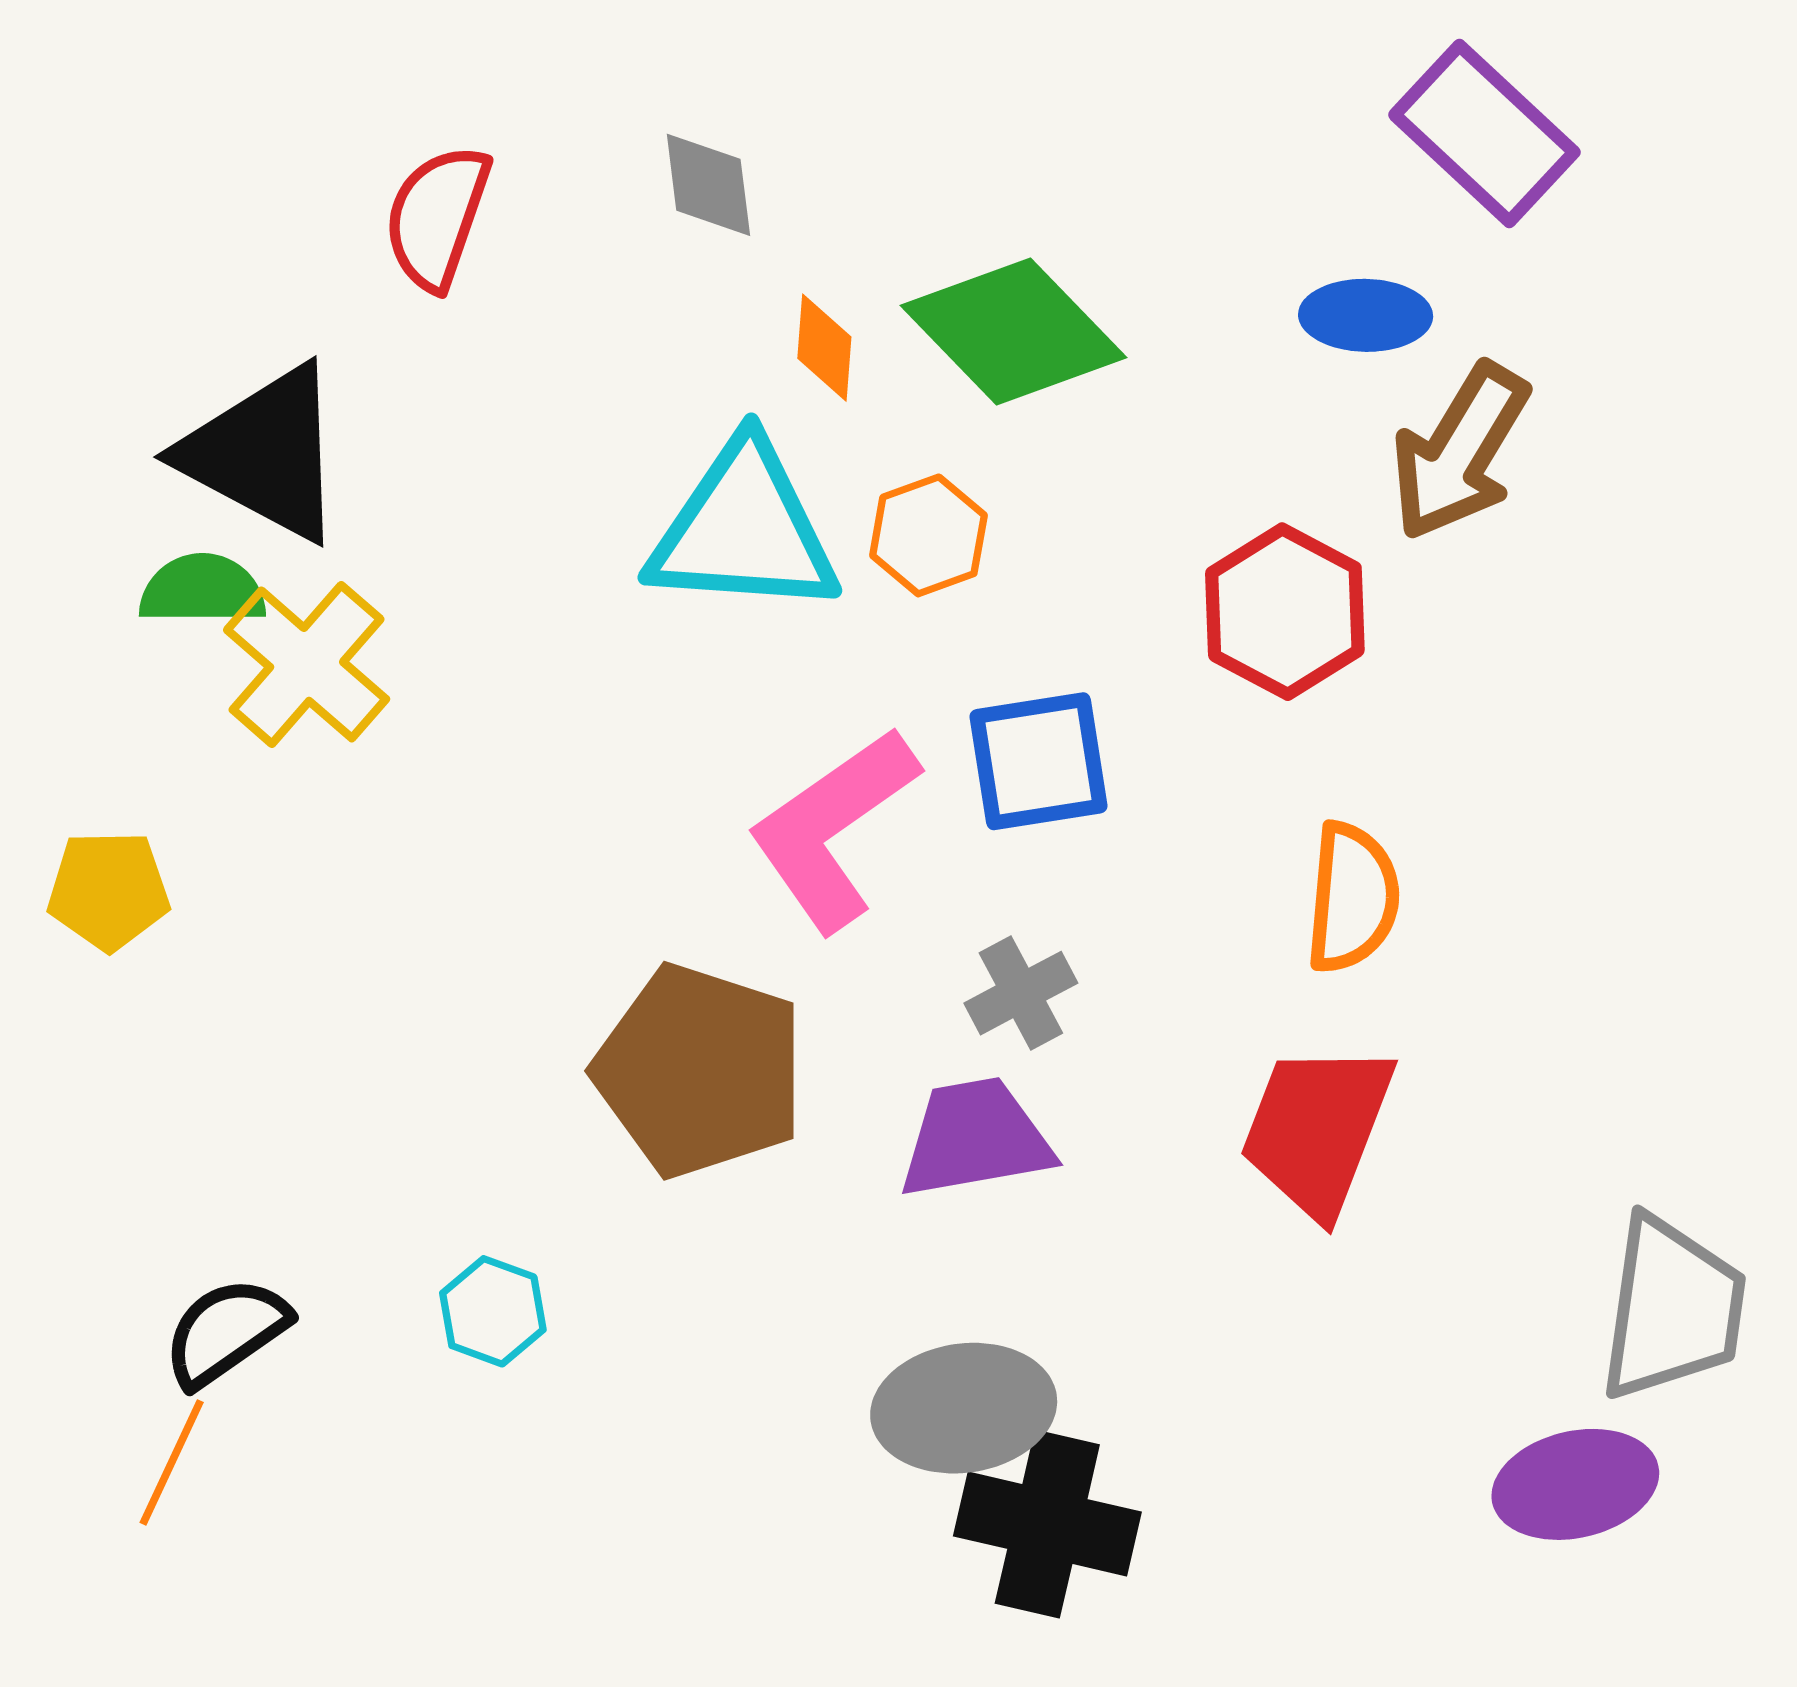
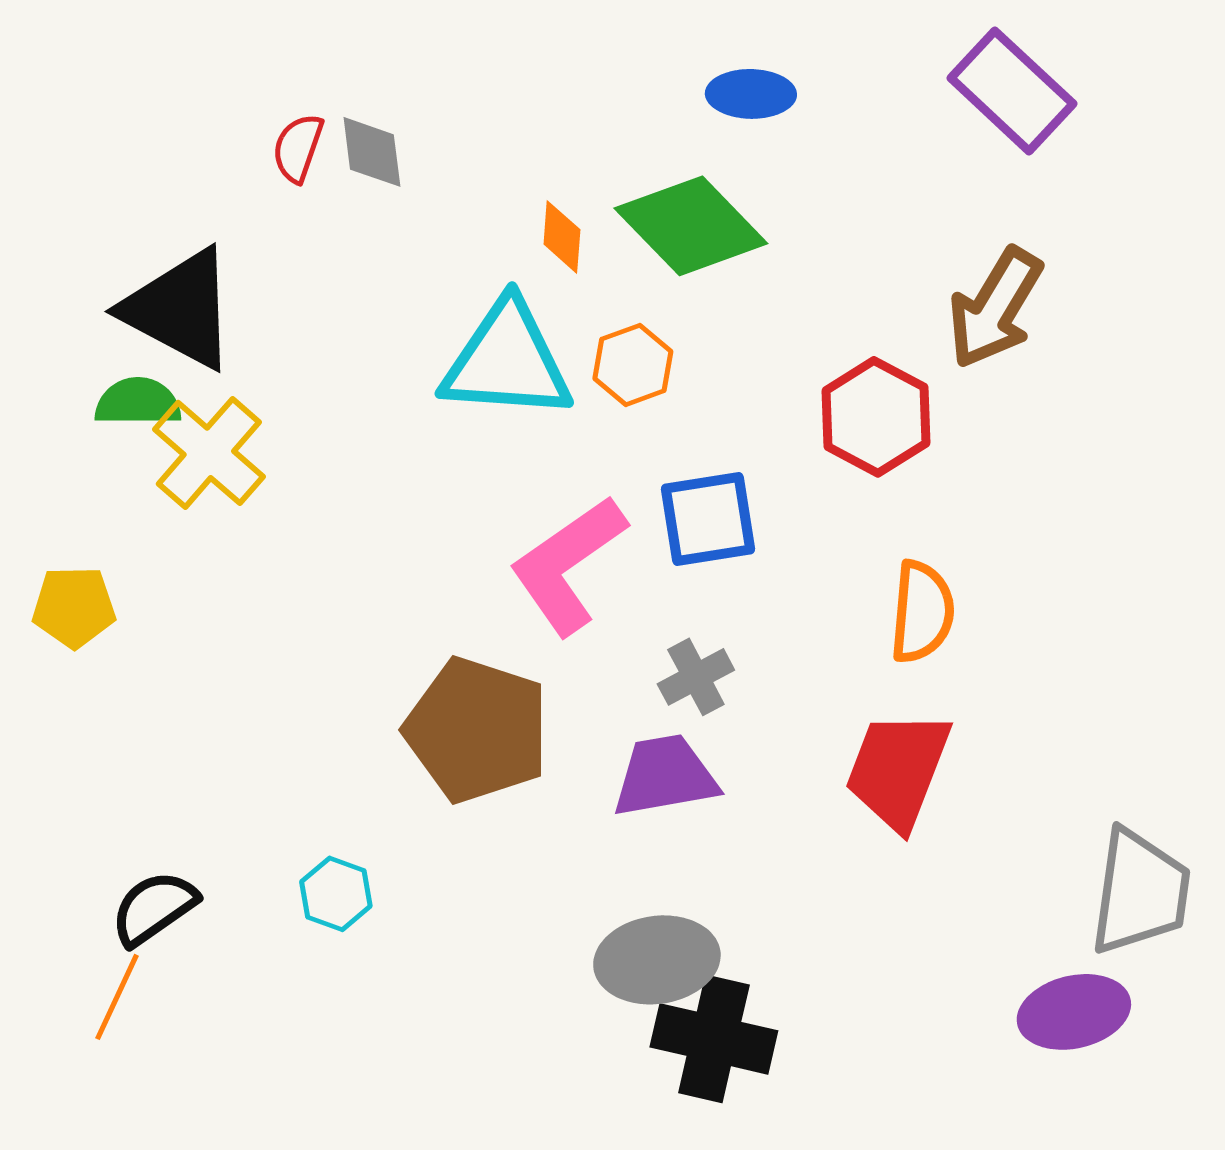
gray diamond: (708, 185) -> (372, 152), moved
red semicircle: (437, 217) -> (298, 148), size x0.7
blue ellipse: (1366, 315) -> (751, 94), moved

